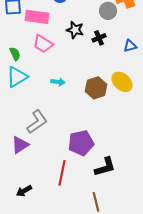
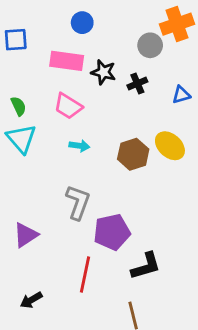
pink rectangle: (37, 17) -> (67, 61), moved
pink trapezoid: (43, 44) -> (68, 106), moved
cyan triangle: (17, 77) -> (21, 139), turned -40
gray L-shape: (37, 122) -> (78, 202), moved, turned -35

